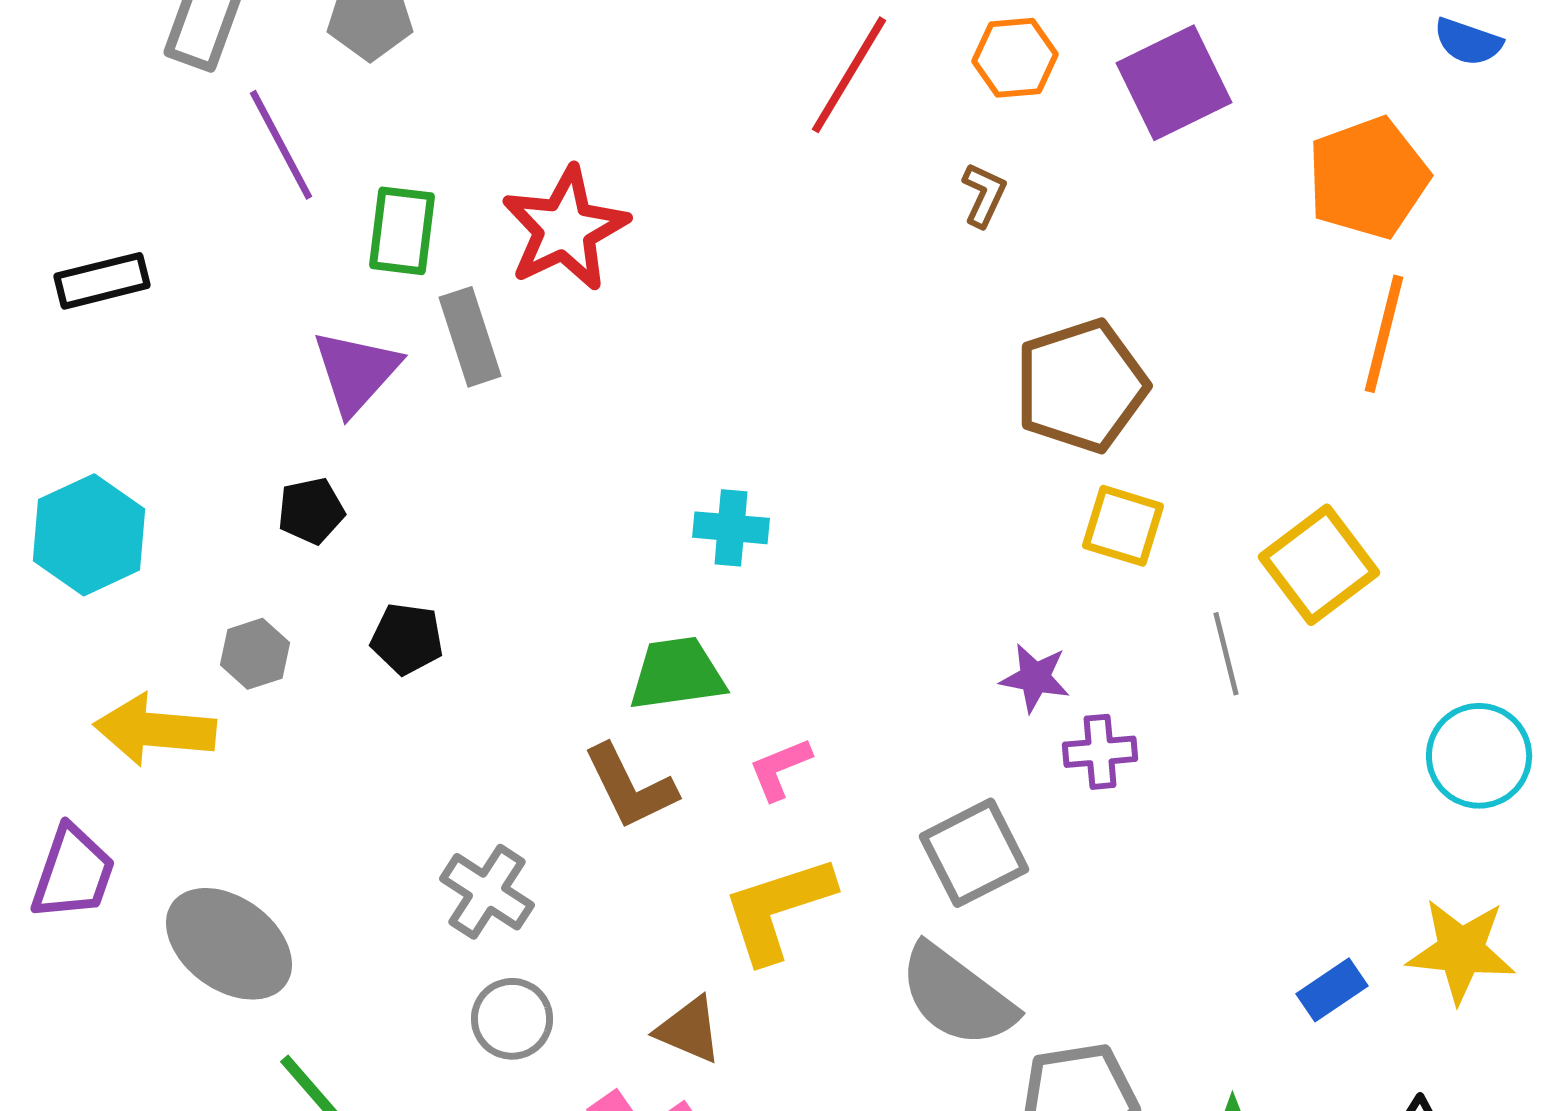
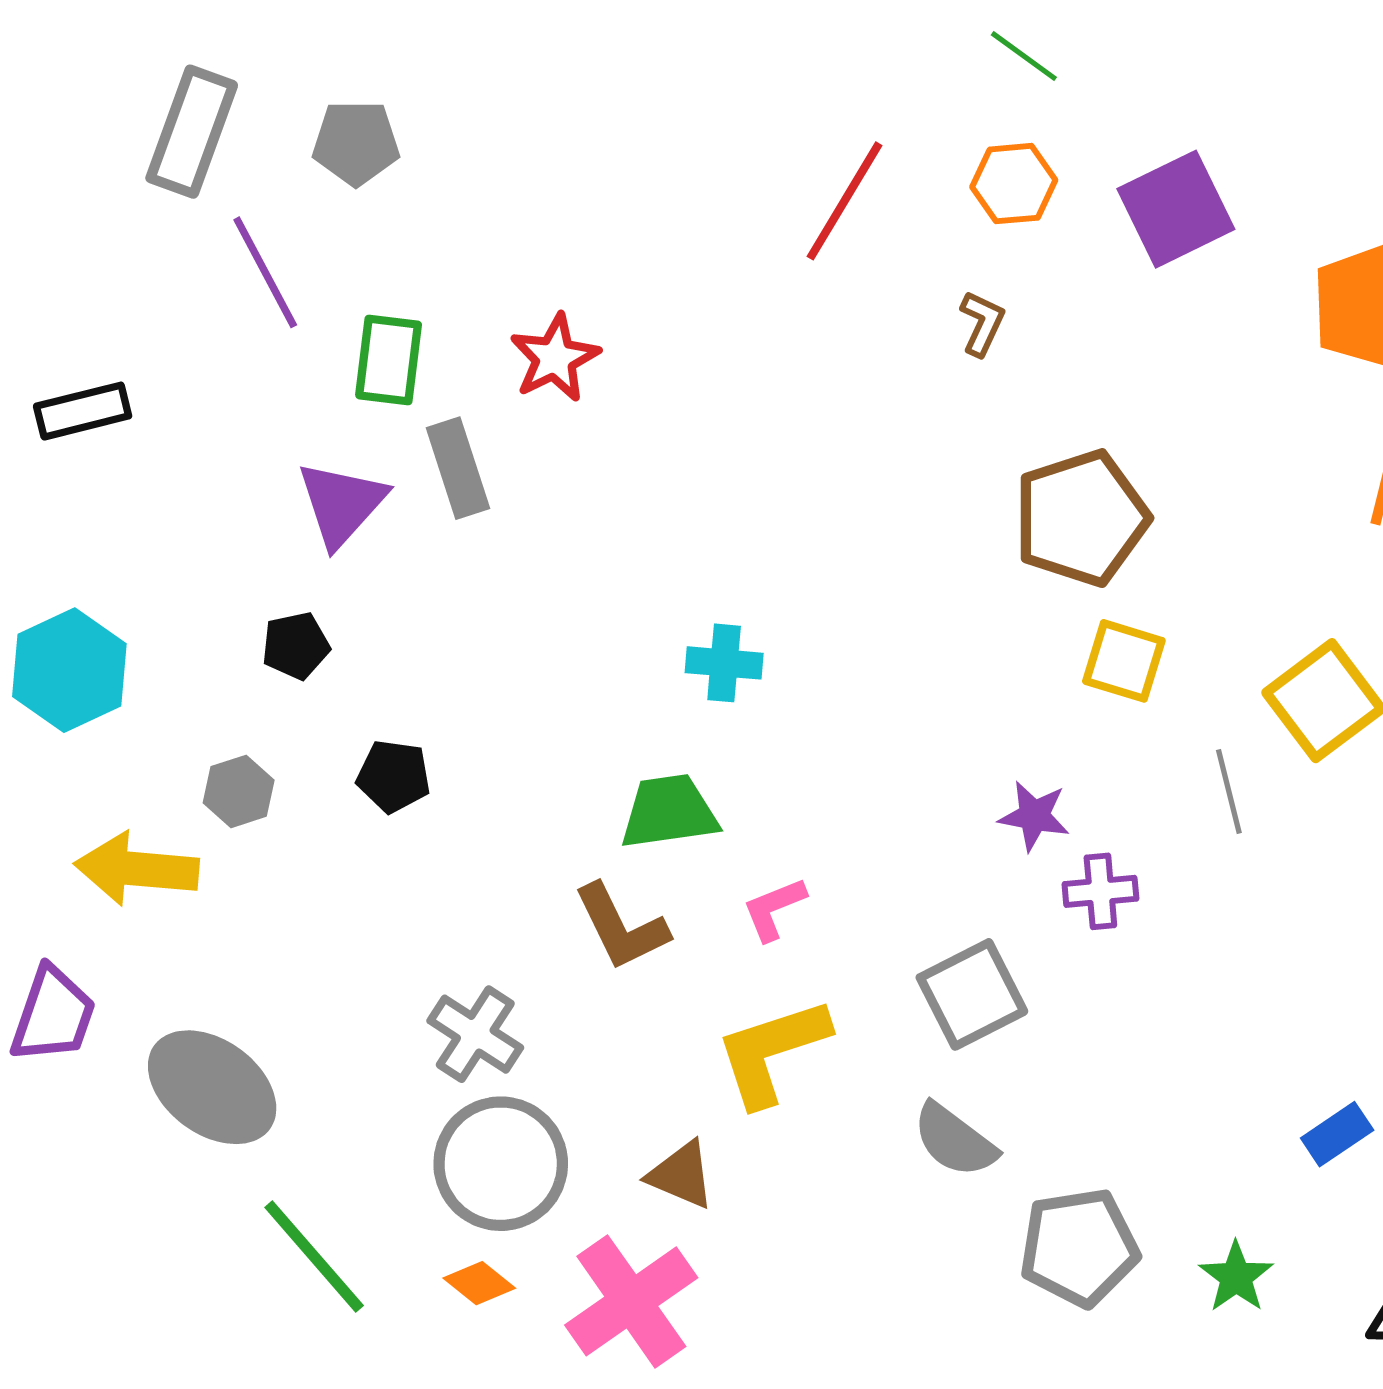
red star: (565, 229) -> (555, 358), size x0.7
gray semicircle: (957, 996) -> (955, 1140), size x0.7
gray circle: (512, 1019) -> (501, 1164), size x1.6

